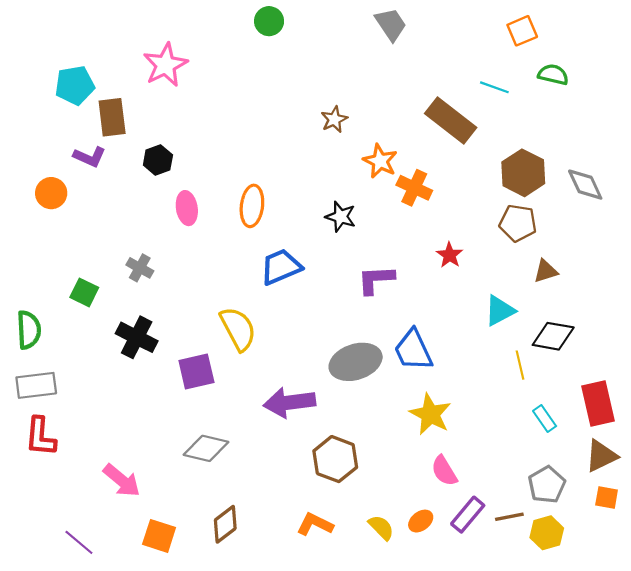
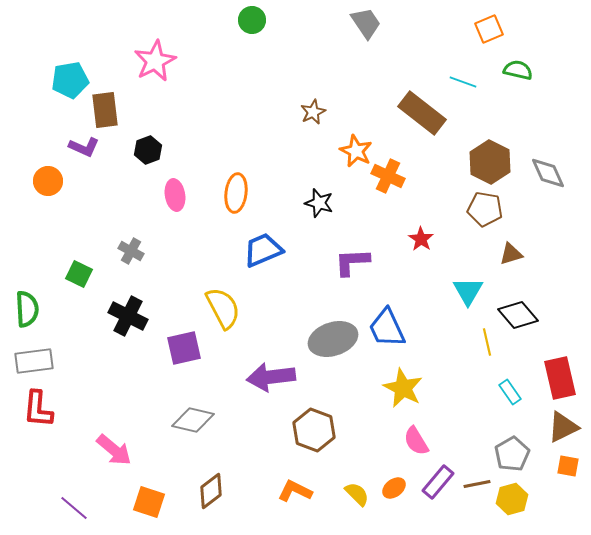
cyan triangle: (500, 311) -> (468, 291), turned -32
black diamond: (553, 336) -> (518, 315), turned 39

